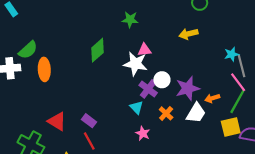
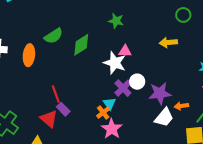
green semicircle: (28, 50) -> (54, 36), moved
orange cross: (166, 113) -> (103, 113), moved
red triangle: (57, 121) -> (49, 119), moved
pink star: (143, 133) -> (112, 129), size x1.5
red line: (89, 141) -> (56, 94), moved

